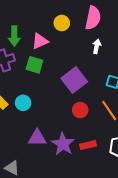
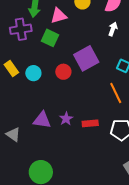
red circle: (80, 110) -> (63, 72), moved
purple triangle: (37, 138) -> (42, 120), moved
purple star: (63, 144) -> (66, 119), size x0.6

